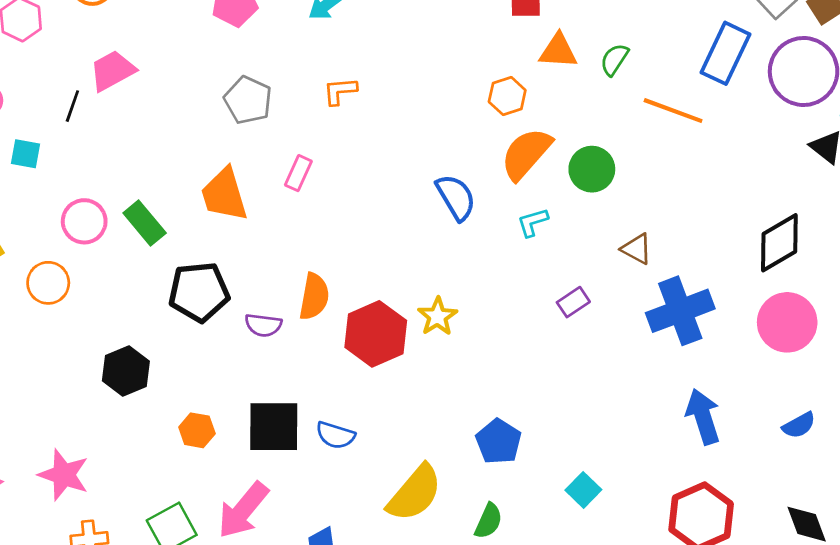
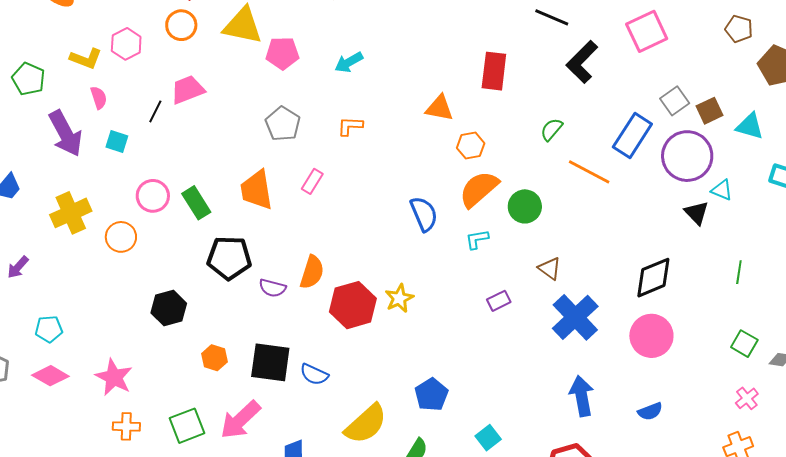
orange triangle: (558, 51) -> (439, 108), moved
blue cross: (680, 311) -> (575, 317), turned -30

